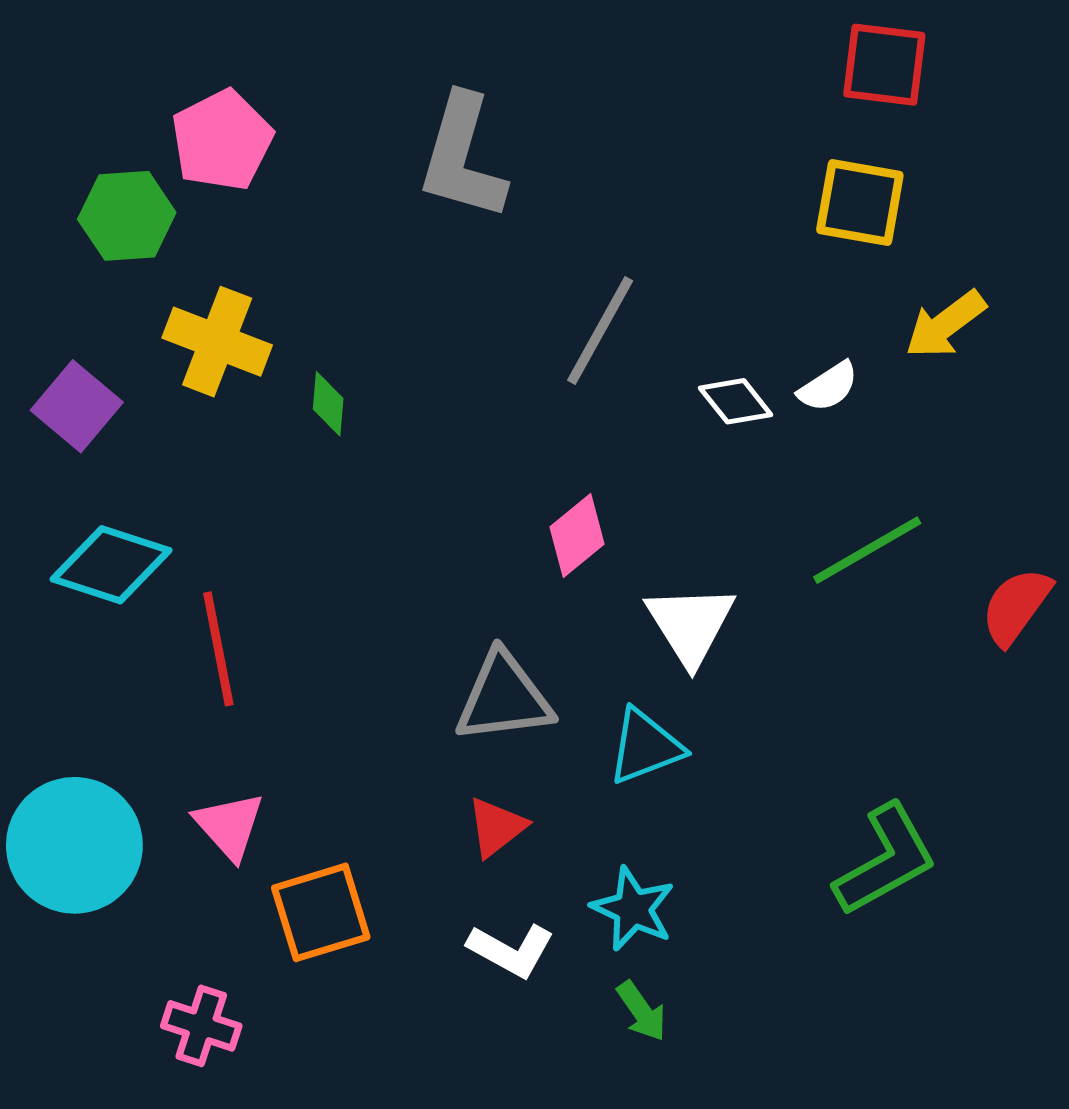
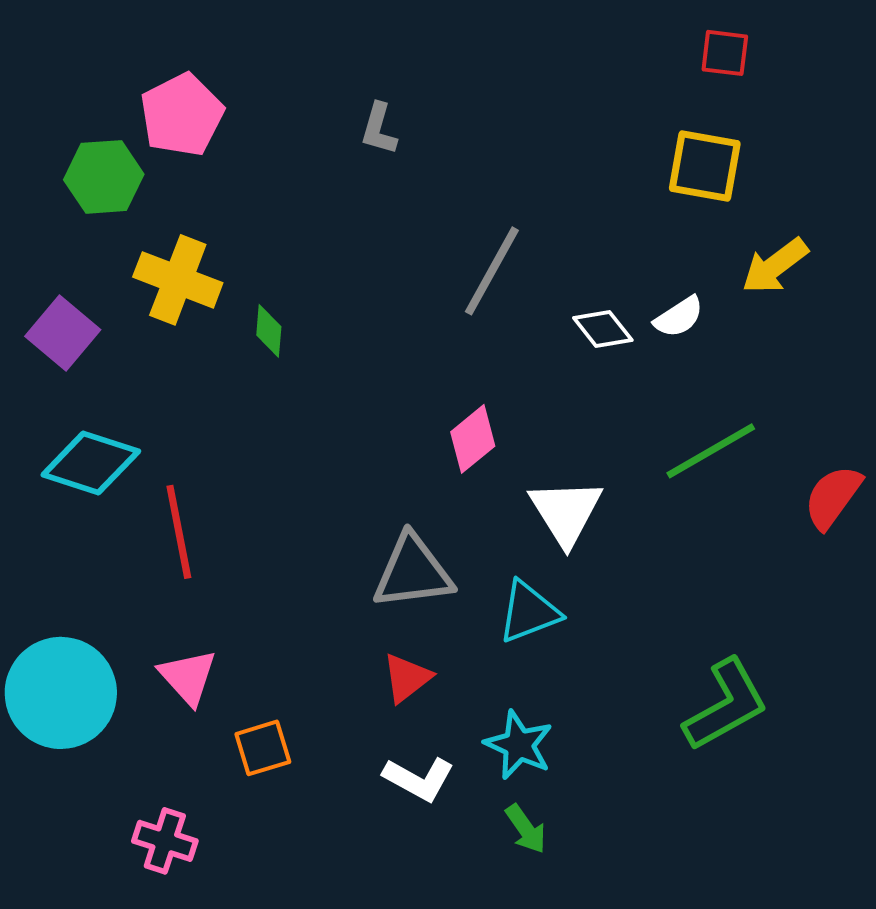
red square: (884, 65) -> (725, 53), size x0.7
gray L-shape: (462, 157) -> (379, 129), size x0.5
orange square: (321, 912) -> (263, 748), size x0.7

